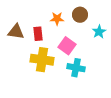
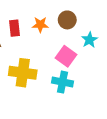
red rectangle: (38, 34) -> (14, 28), moved
pink square: (67, 46) -> (66, 56), moved

